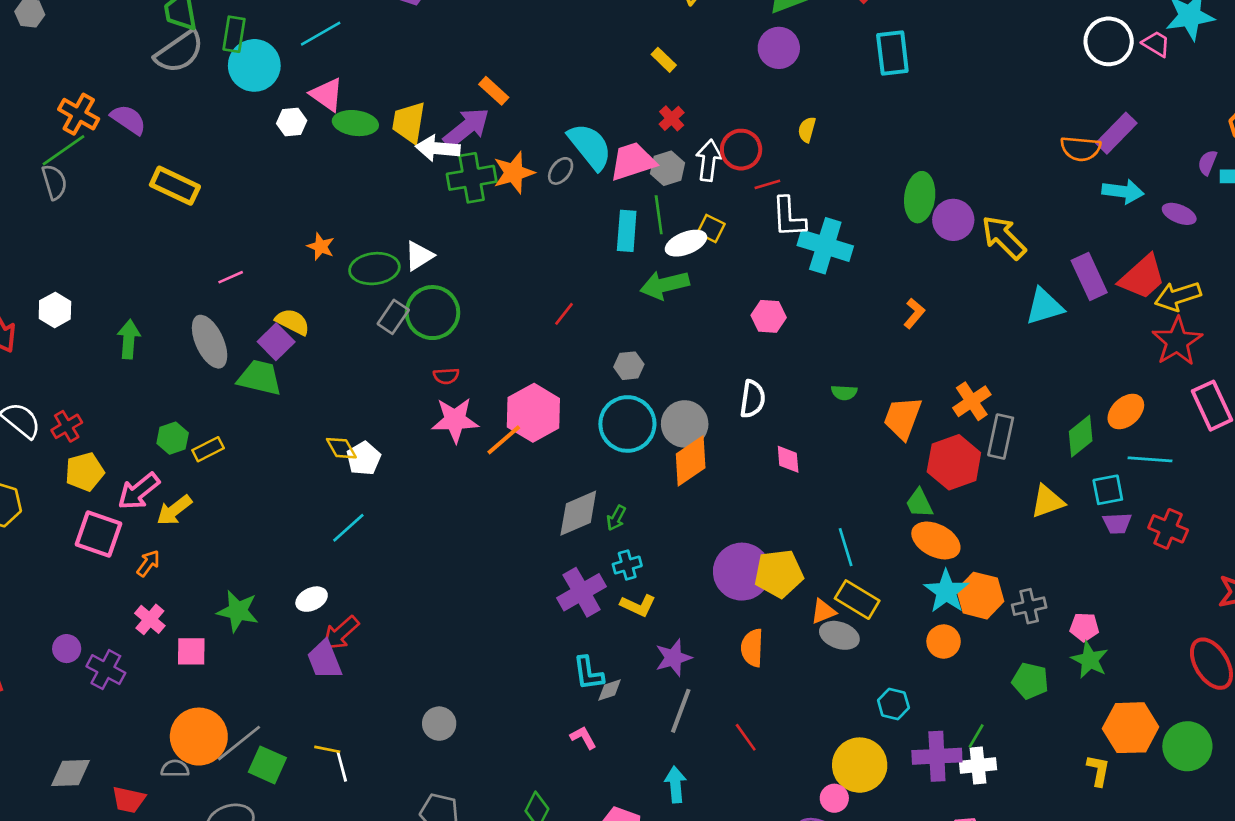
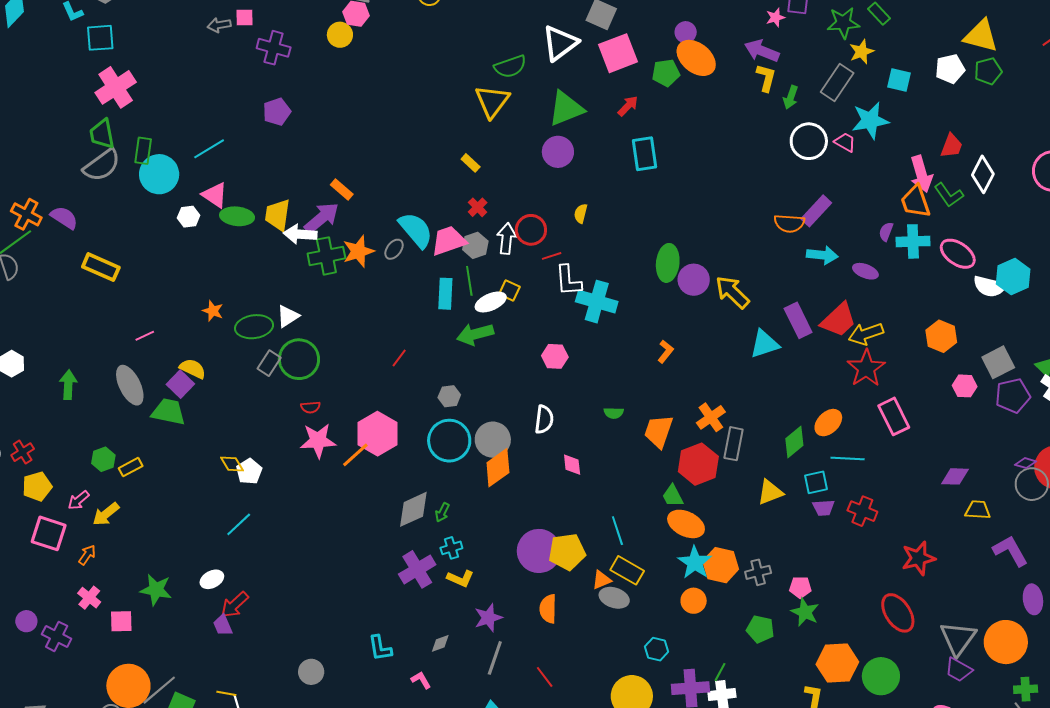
pink arrow: (139, 491) -> (79, 500), size x0.7
purple trapezoid: (324, 660) -> (223, 625), size x0.7
cyan L-shape: (588, 673) -> (380, 648), moved

